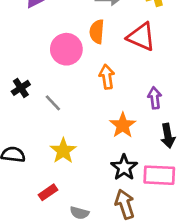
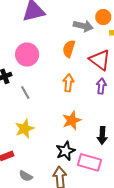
pink circle: (66, 49) -> (27, 54), moved
purple arrow: (155, 98) -> (101, 86), moved

